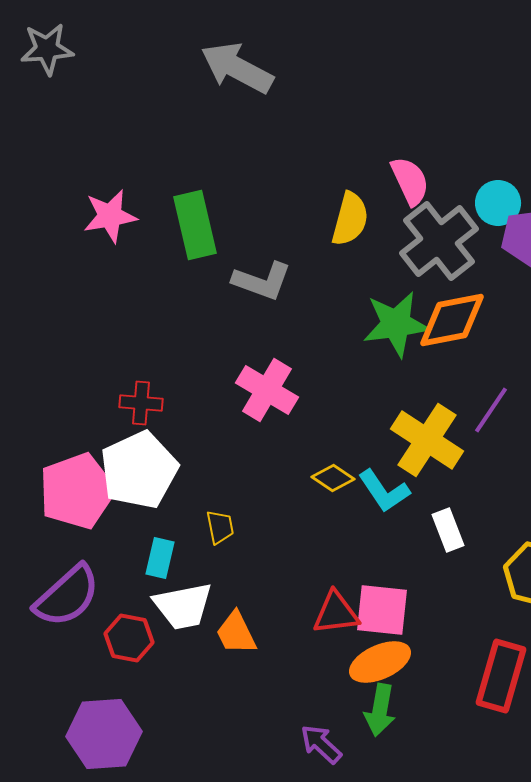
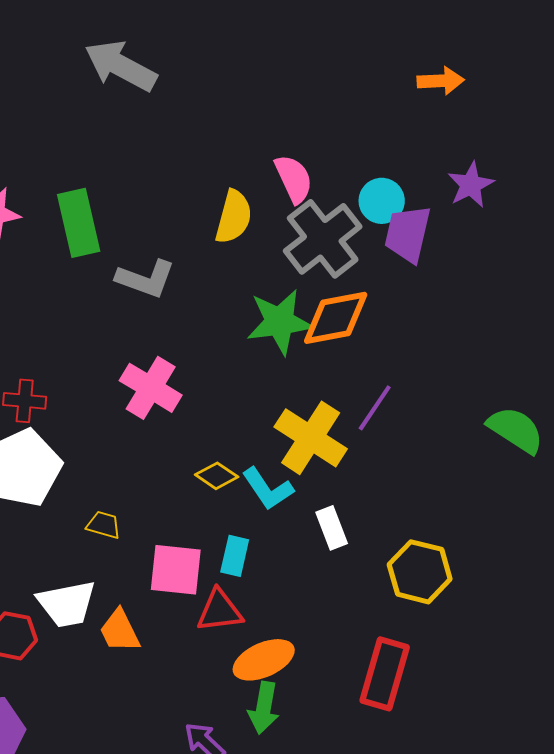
yellow trapezoid: (220, 527) -> (104, 525), turned -63
cyan rectangle: (160, 558) -> (235, 556), moved
pink square: (382, 610) -> (176, 570), moved

